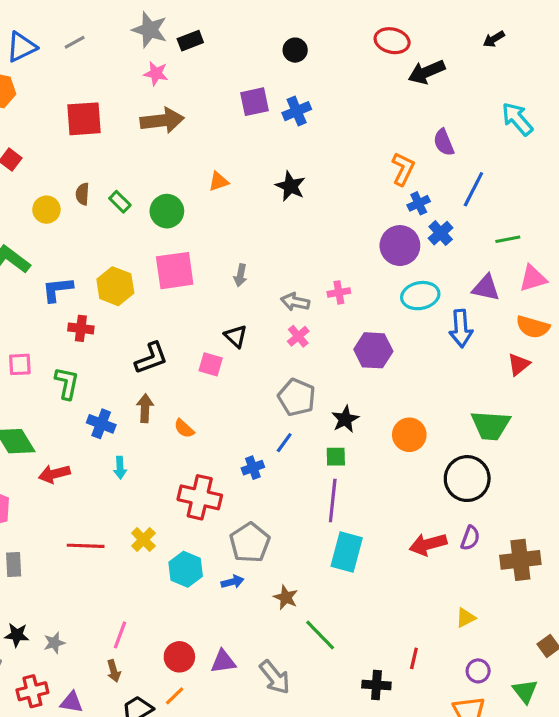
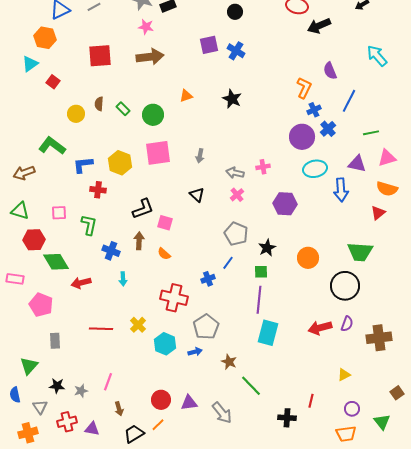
blue cross: (297, 111) -> (236, 51), turned -36
pink square: (211, 364) -> (165, 223), moved
pink line: (120, 635) -> (108, 382), moved

